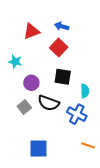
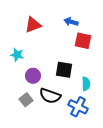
blue arrow: (62, 26) -> (71, 22), moved
red square: (59, 47) -> (83, 41), moved, turned -30

